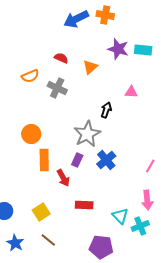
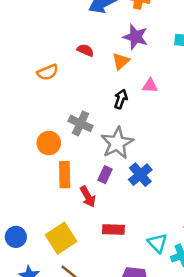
purple star: (118, 49) -> (135, 37), moved
gray cross: (57, 88) -> (81, 123), moved
pink triangle: (131, 92) -> (150, 86), moved
black arrow: (106, 110) -> (121, 99), moved
yellow square: (41, 212) -> (61, 238), size x1.4

